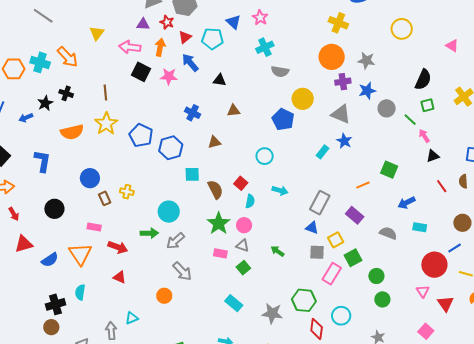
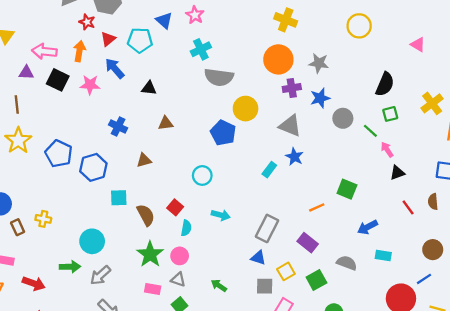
purple triangle: (143, 24) -> (26, 73), moved
gray semicircle: (280, 71) -> (219, 77), size x1.4
green square: (353, 258) -> (316, 280), moved

